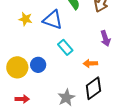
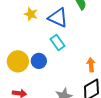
cyan rectangle: (65, 47) -> (57, 43), moved
orange arrow: (90, 63) -> (91, 65), turned 80

